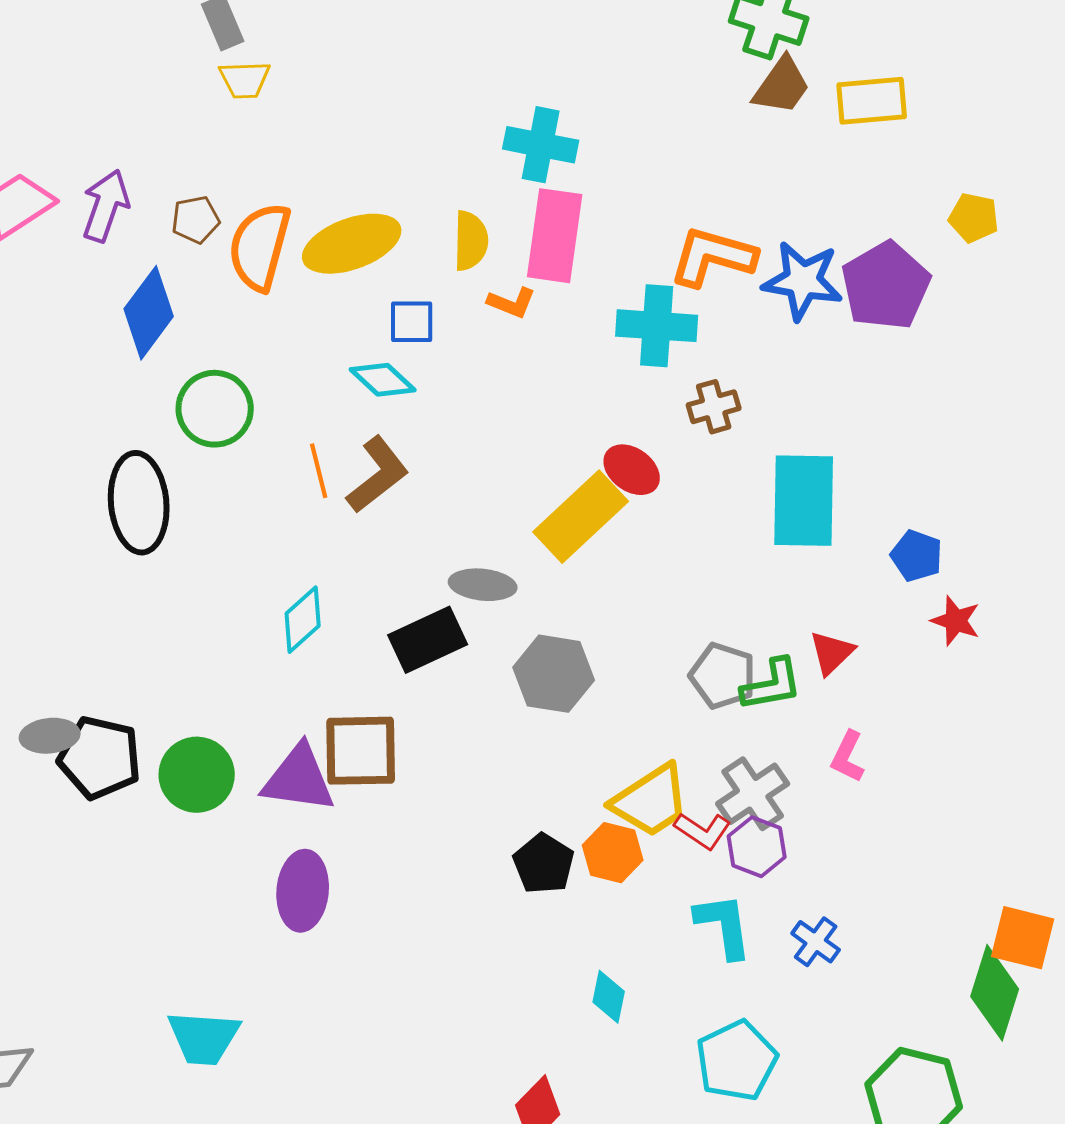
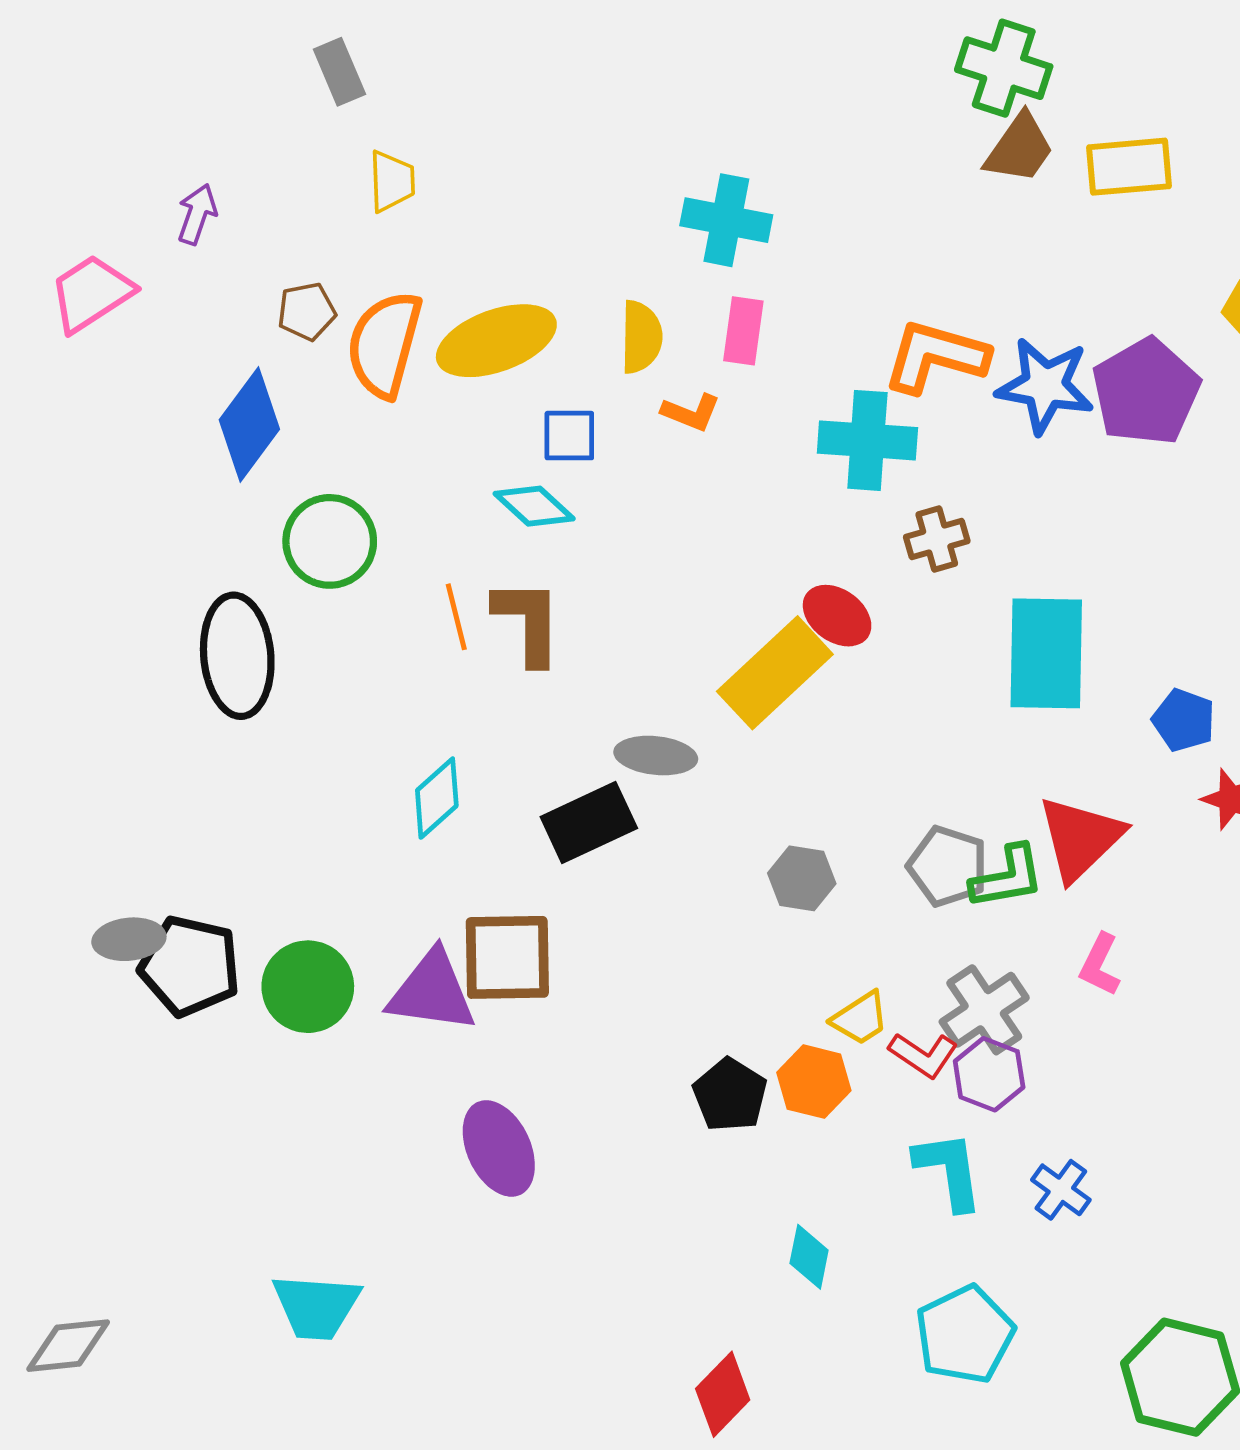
yellow trapezoid: (245, 80) -> (392, 181), moved, turned -90
purple arrow: (106, 206) -> (197, 214), moved, size x0.7
pink rectangle: (555, 236) -> (743, 331), size x0.6
brown L-shape: (378, 475) -> (528, 622), turned -52
red triangle: (832, 653) -> (1080, 838), size x1.6
gray hexagon: (554, 674) -> (802, 878), moved, size x0.7
yellow trapezoid: (651, 801) -> (860, 1018), size x0.6
purple ellipse: (303, 891) -> (499, 1148), moved, turned -30

